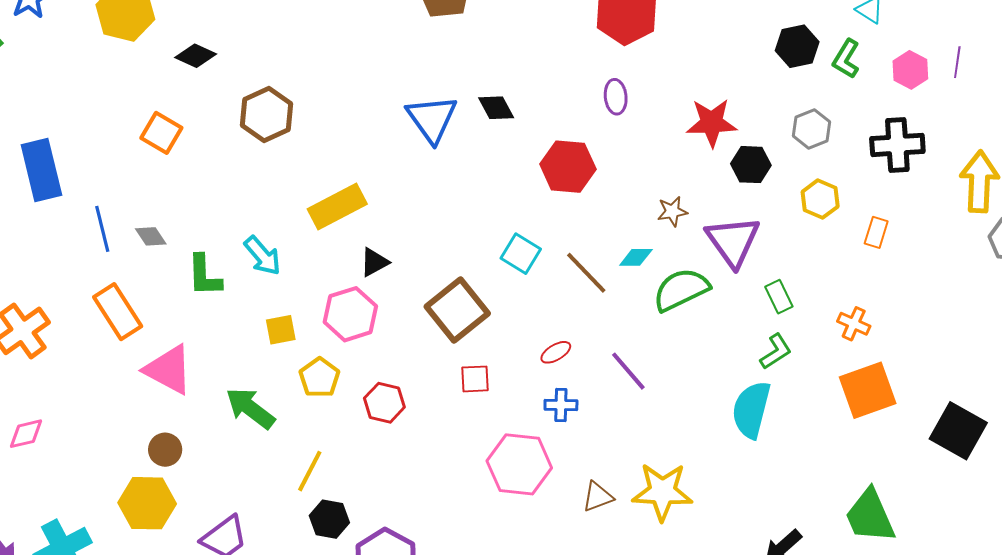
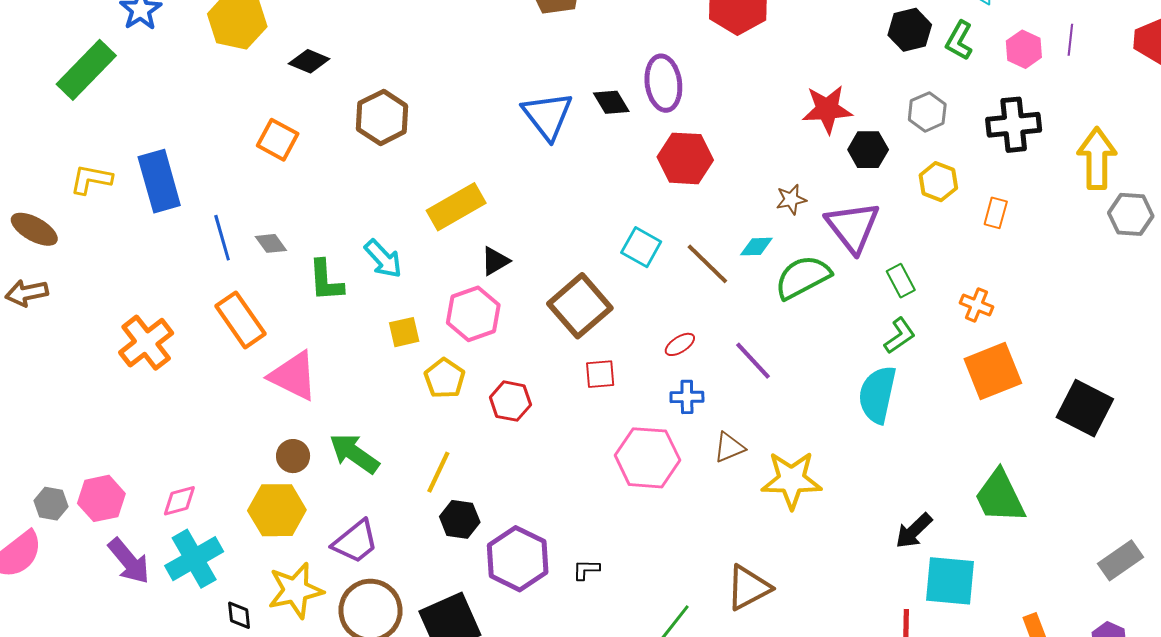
purple ellipse: (616, 97) -> (663, 83), moved, size x1.6
green arrow: (250, 408) -> (354, 453), moved
pink diamond: (26, 434) -> (179, 501), moved
brown triangle: (598, 497) -> (729, 447), moved

